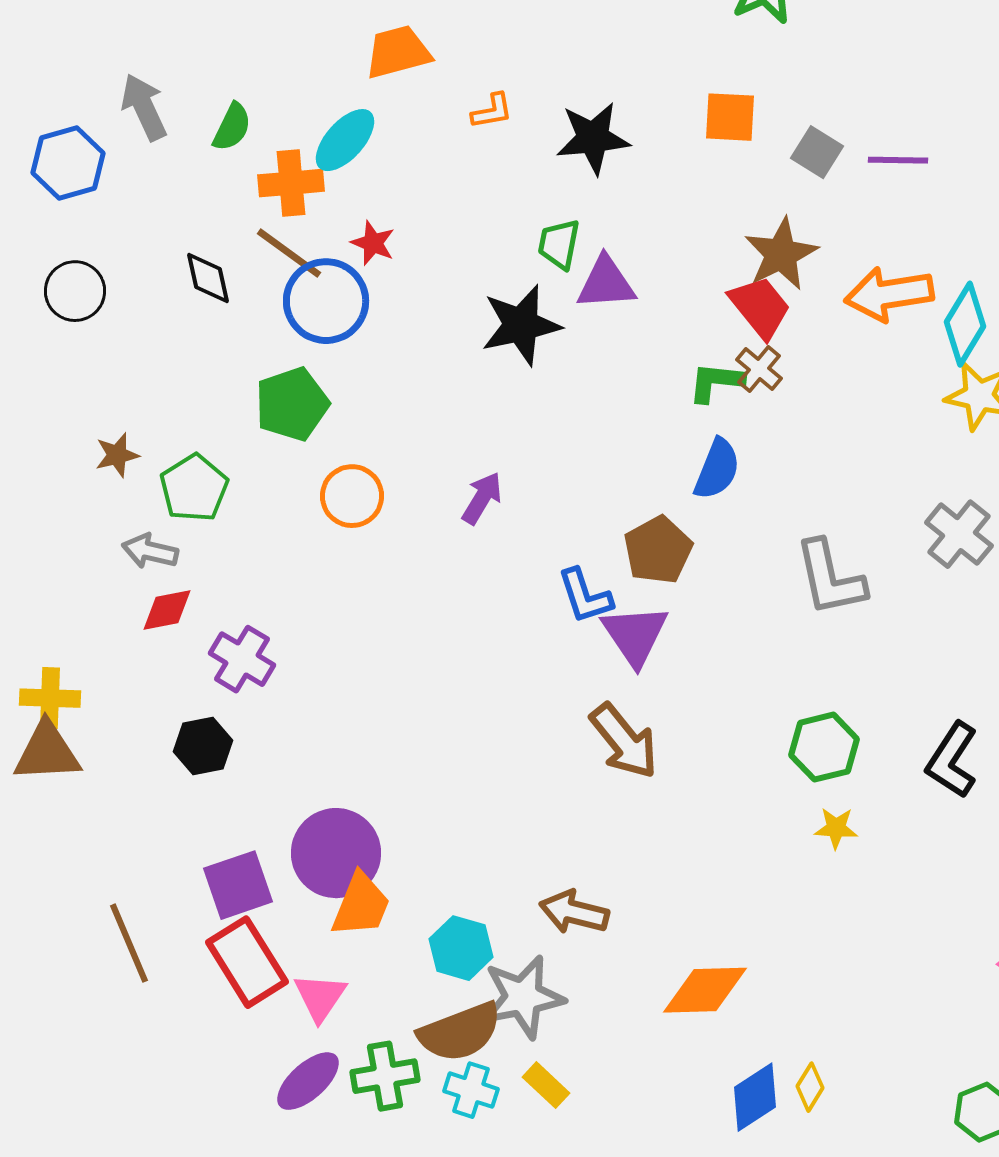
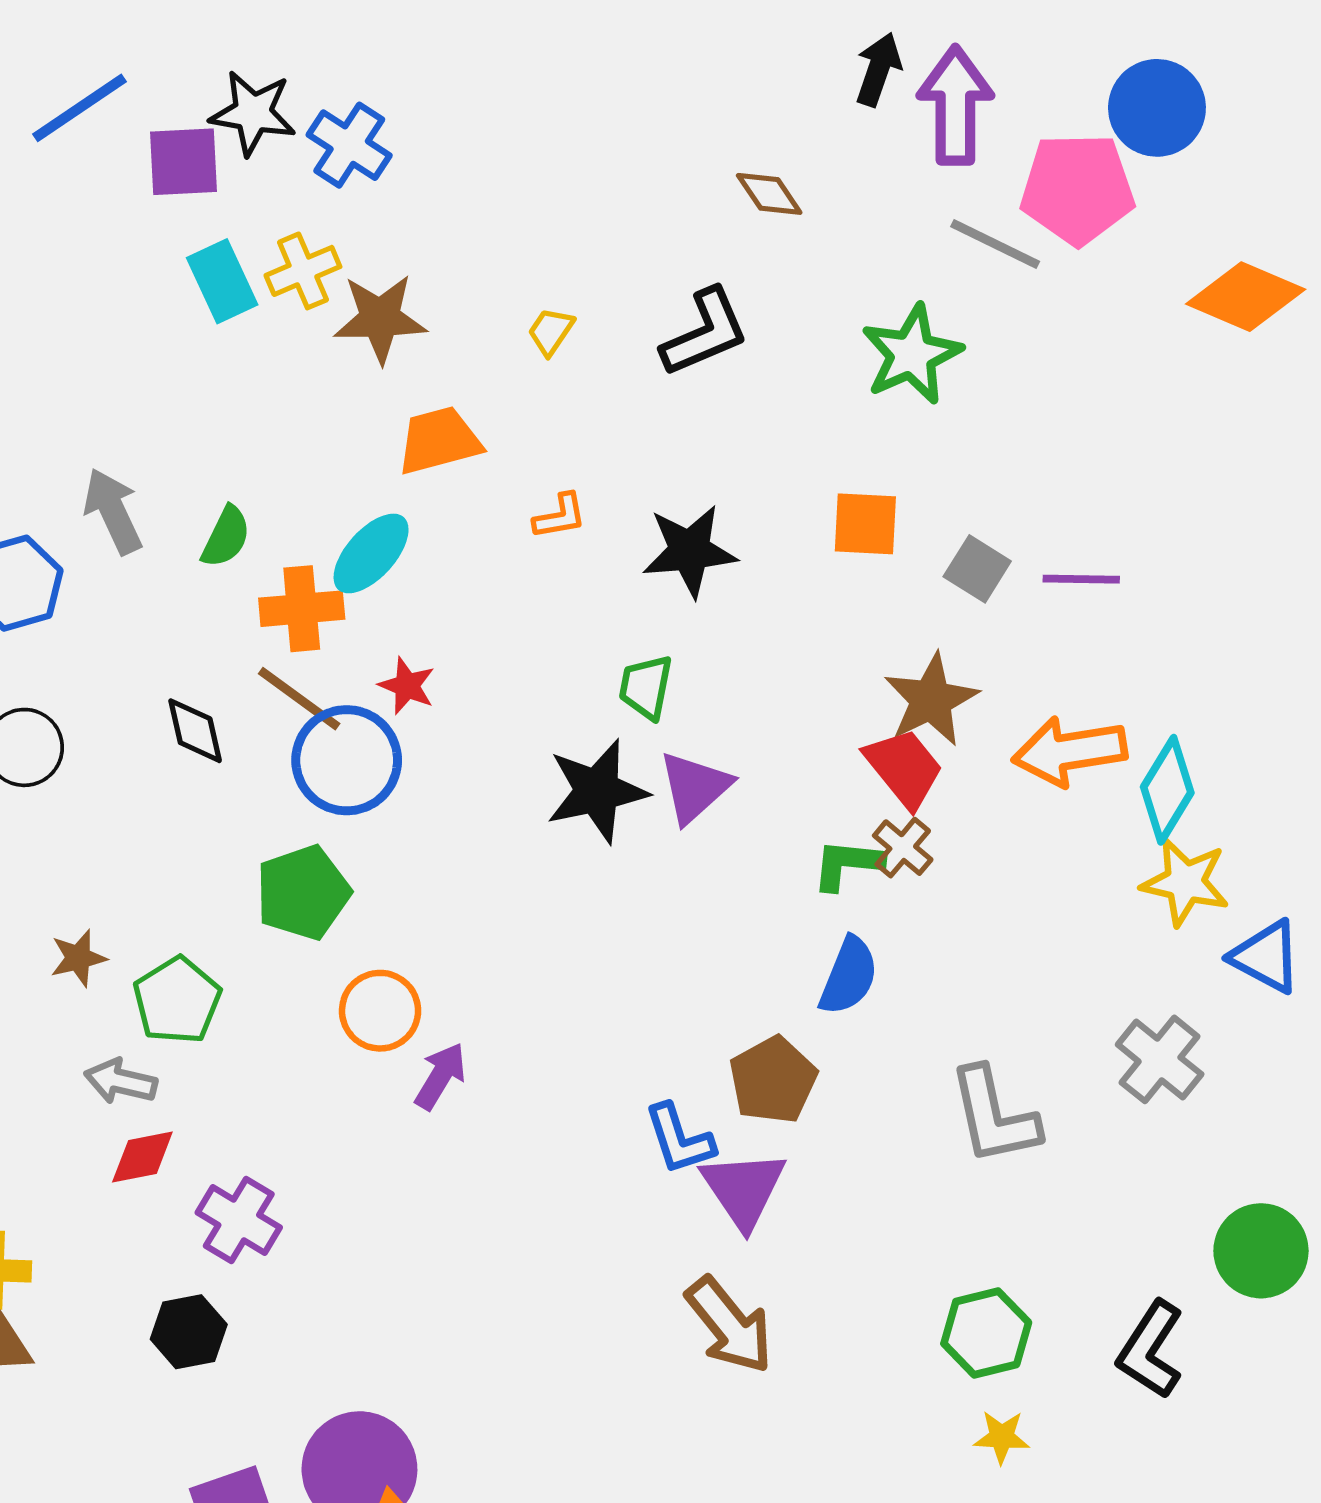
purple triangle: (606, 283) -> (695, 787), moved, turned -38
purple arrow: (482, 498) -> (440, 1076), moved

